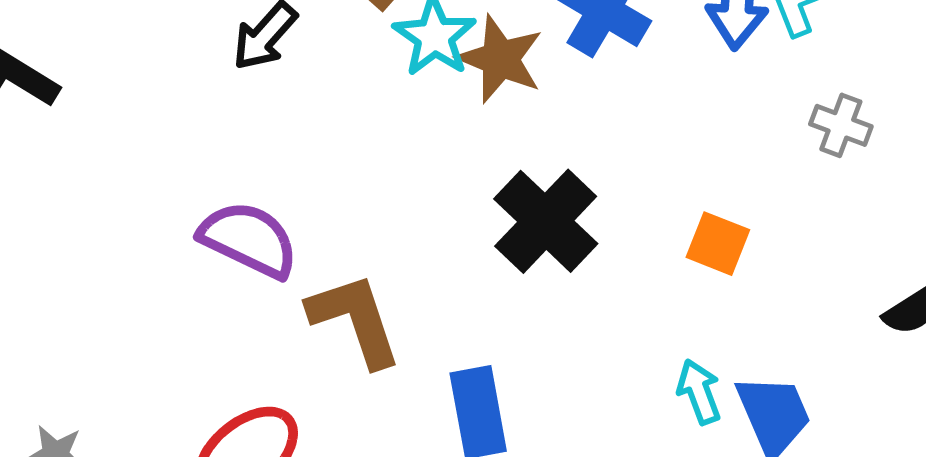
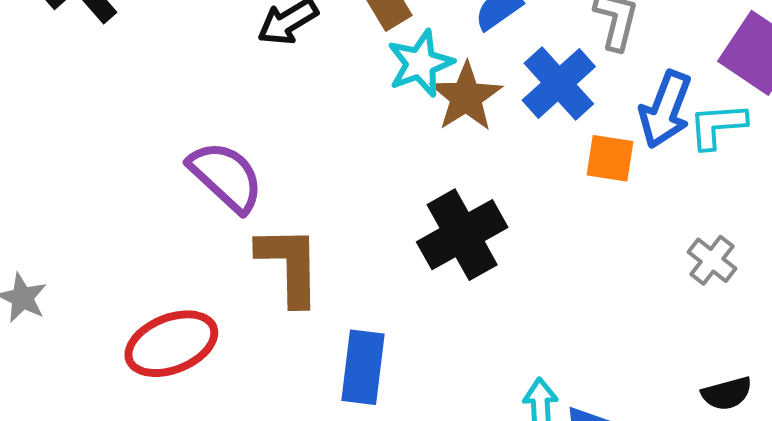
gray cross: (841, 125) -> (712, 260), moved
orange square: (718, 244) -> (610, 158), moved, turned -30

